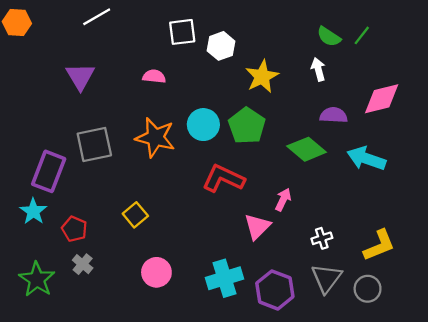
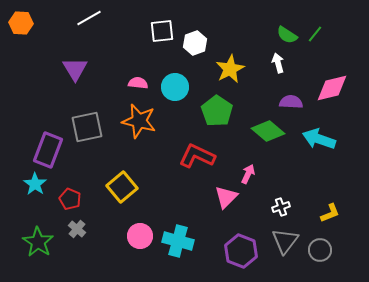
pink semicircle: (154, 76) -> (138, 83), moved
cyan circle: (203, 125) -> (175, 87), moved
yellow square: (135, 215) -> (122, 187), size x1.4
yellow L-shape: (379, 245) -> (330, 213), size x0.7
cyan cross: (224, 278) -> (178, 241), moved, turned 32

